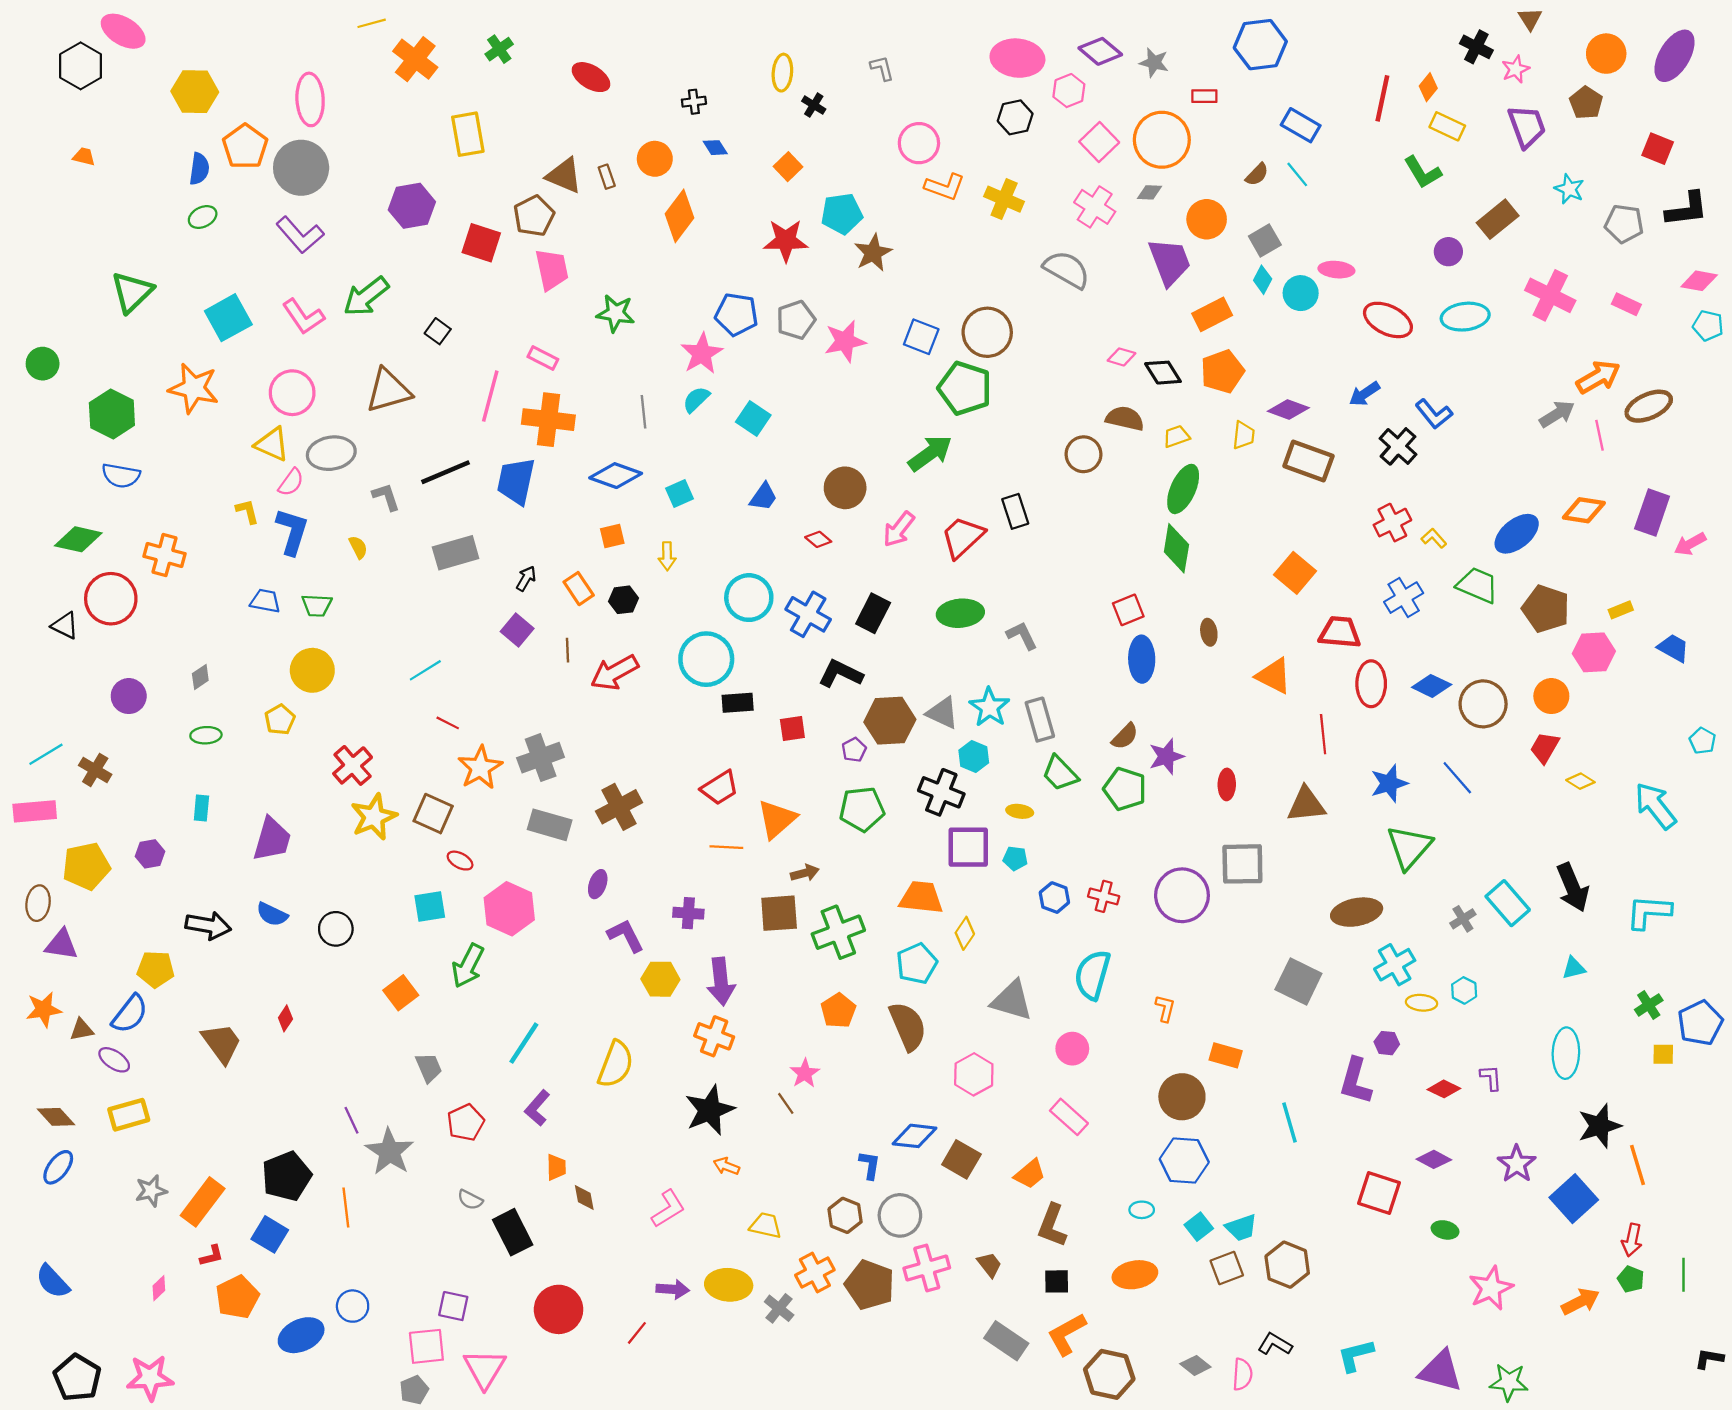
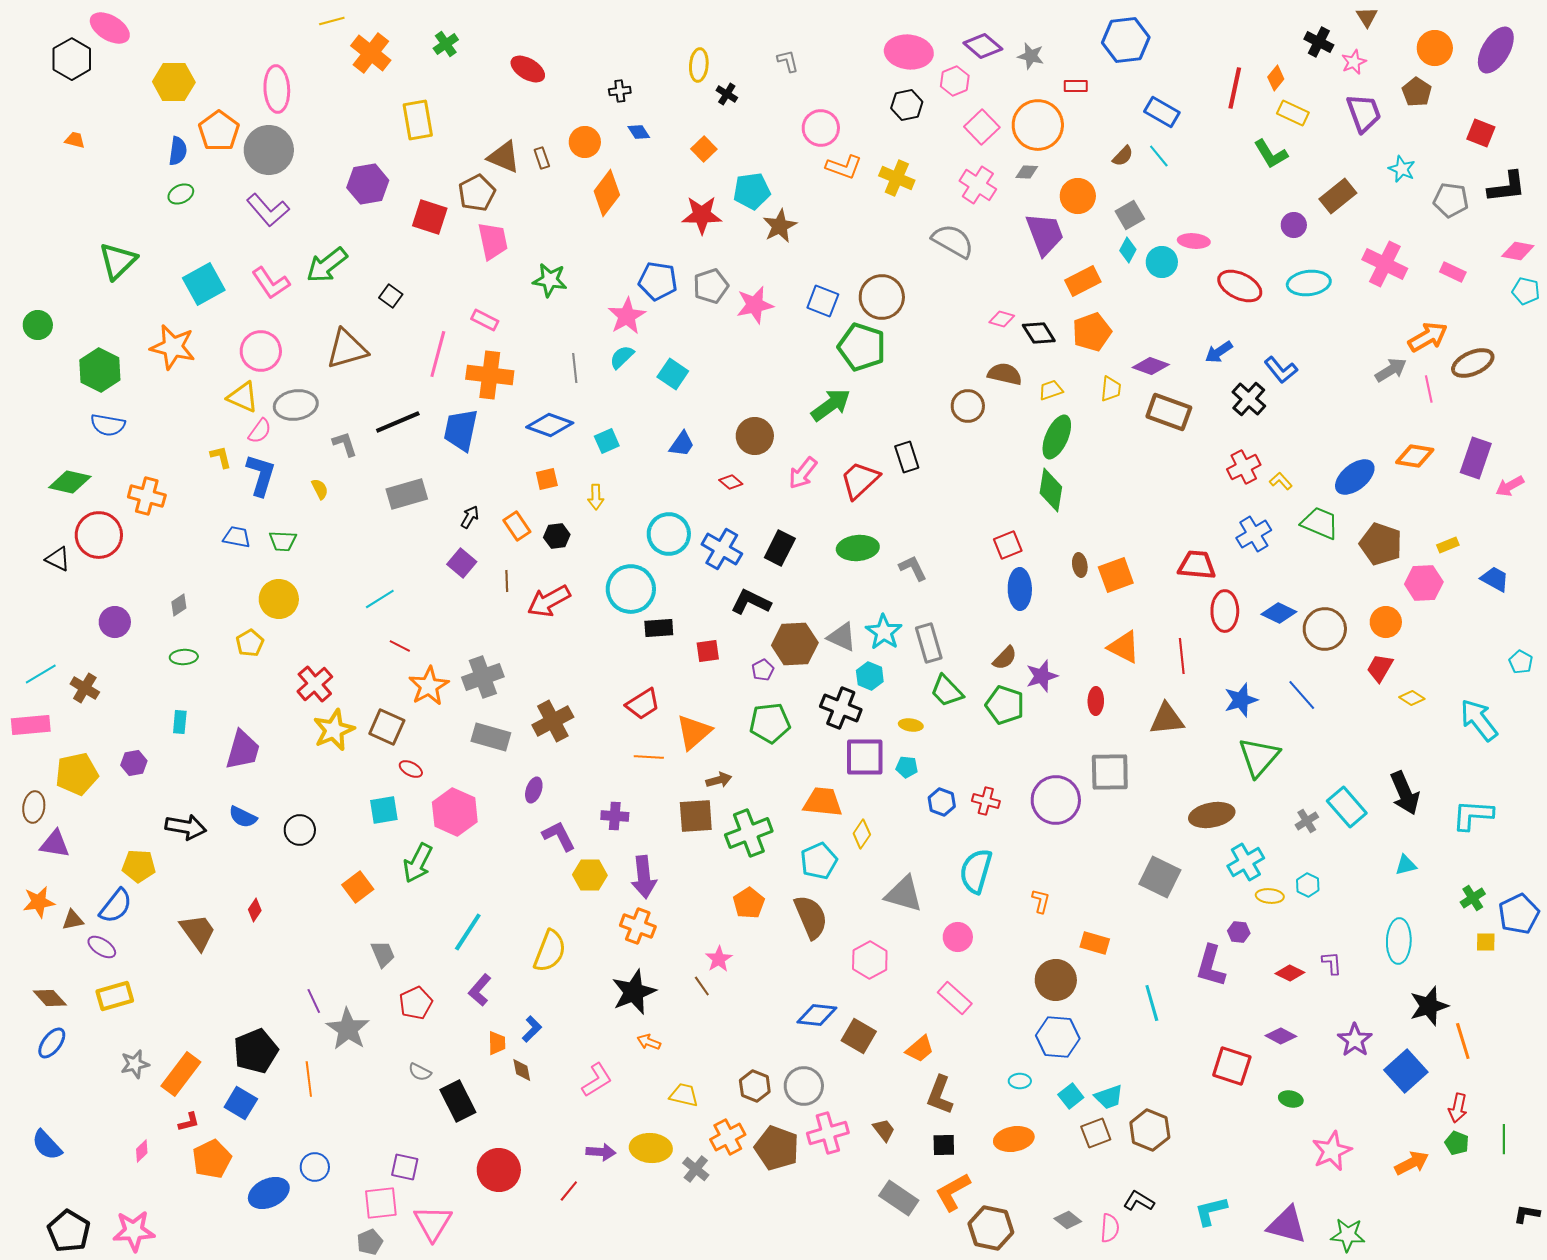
orange square: (1295, 573) -> (1116, 575), moved, turned 30
orange triangle: (1274, 676) -> (1124, 647), moved
blue L-shape: (870, 1165) -> (532, 1029), moved, turned 36

